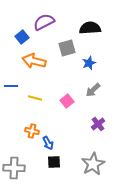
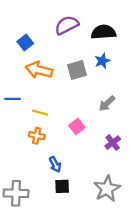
purple semicircle: (44, 22) -> (67, 25), moved
gray square: (67, 48) -> (77, 70), moved
blue star: (89, 63) -> (102, 61), moved
pink square: (67, 101) -> (77, 126), moved
orange cross: (32, 131) -> (37, 136), moved

